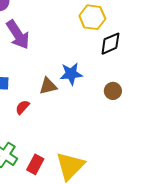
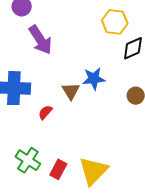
brown triangle: (48, 86) -> (71, 91), turned -48

